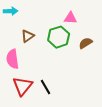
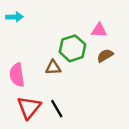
pink triangle: (71, 18) -> (99, 30), moved
brown triangle: (28, 36) -> (53, 68), moved, turned 32

